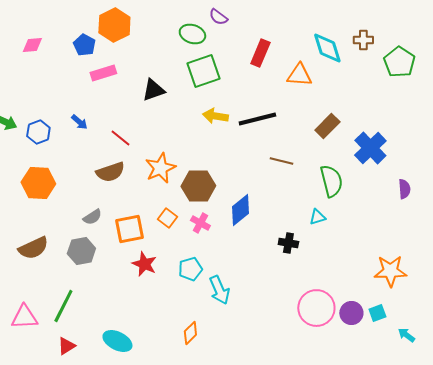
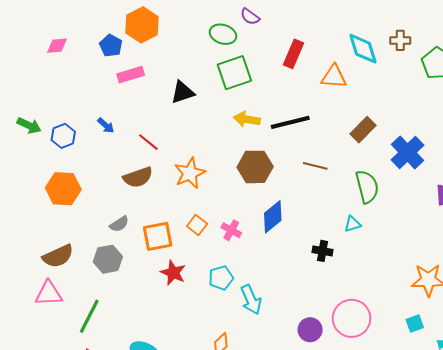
brown hexagon: (198, 186) -> (255, 167), moved
purple circle: (351, 313) -> (310, 330), moved
pink triangle: (24, 317) -> (49, 293), moved

